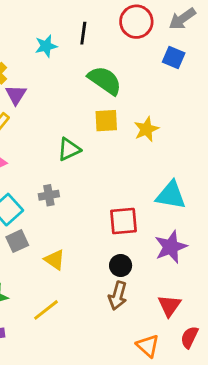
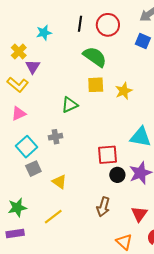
red circle: (136, 22) -> (108, 25), moved
cyan star: (46, 46) -> (44, 33), moved
black circle: (121, 265) -> (117, 175), moved

